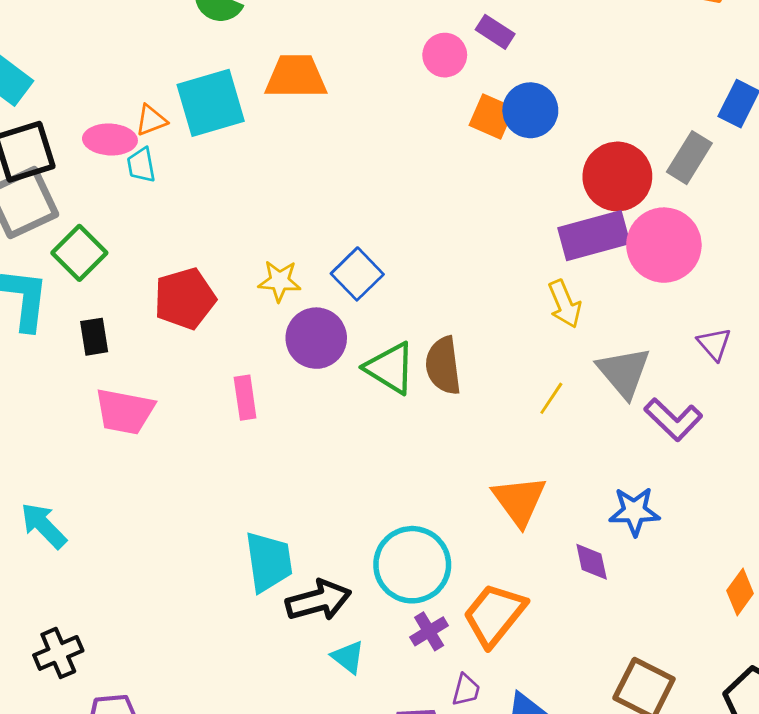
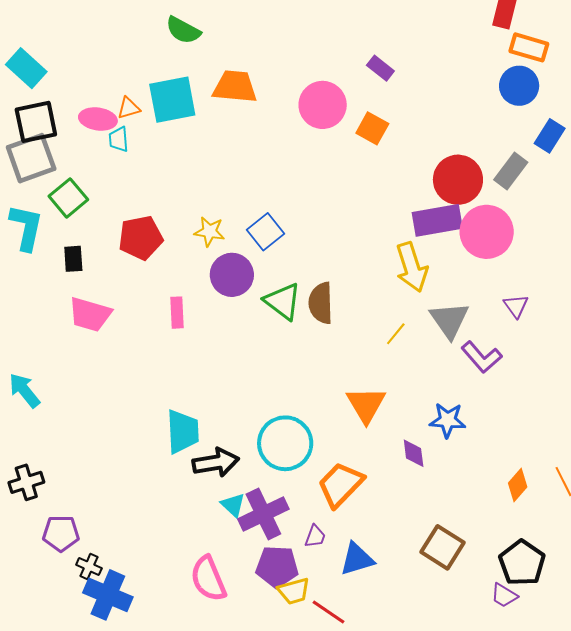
pink circle: (445, 55) -> (323, 105), moved, size x1.5
blue circle: (530, 110) -> (519, 86), moved
yellow arrow: (565, 304) -> (412, 267), size x1.4
purple cross: (429, 631) -> (263, 514), moved, size x1.8

